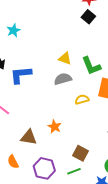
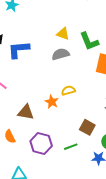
yellow semicircle: (82, 99) -> (68, 90), moved
brown square: (80, 153) -> (87, 127), moved

